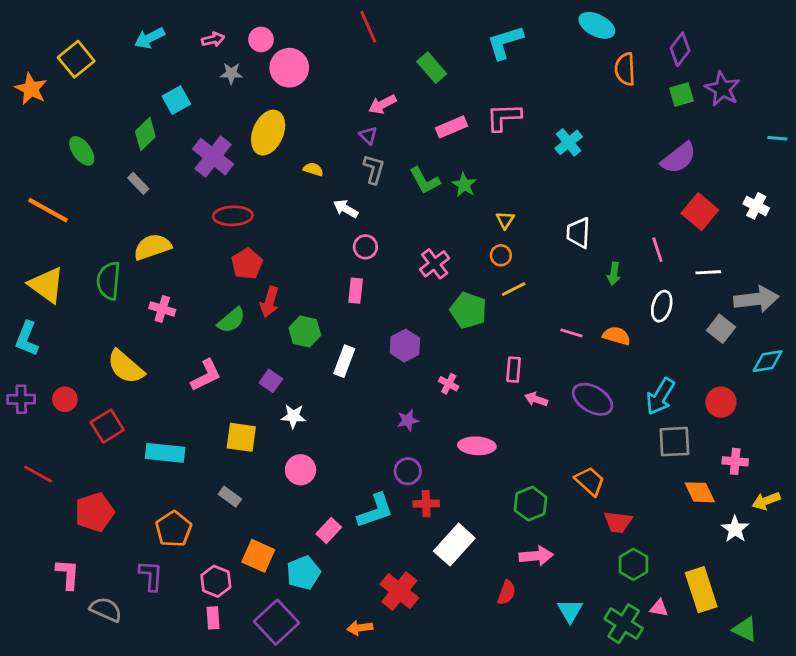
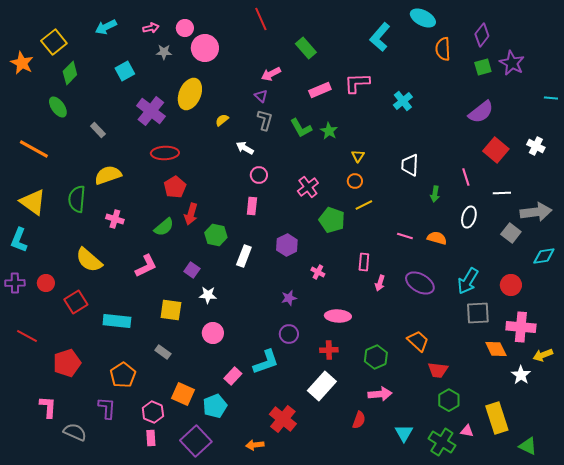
cyan L-shape: (505, 42) -> (380, 37), moved, turned -32
green diamond: (145, 134) -> (70, 73), moved
yellow semicircle: (313, 169) -> (222, 120), turned -56
pink arrow: (536, 399) -> (380, 283), turned -91
pink cross: (735, 461) -> (521, 327), size x1.6
red cross: (426, 504) -> (329, 350), moved

